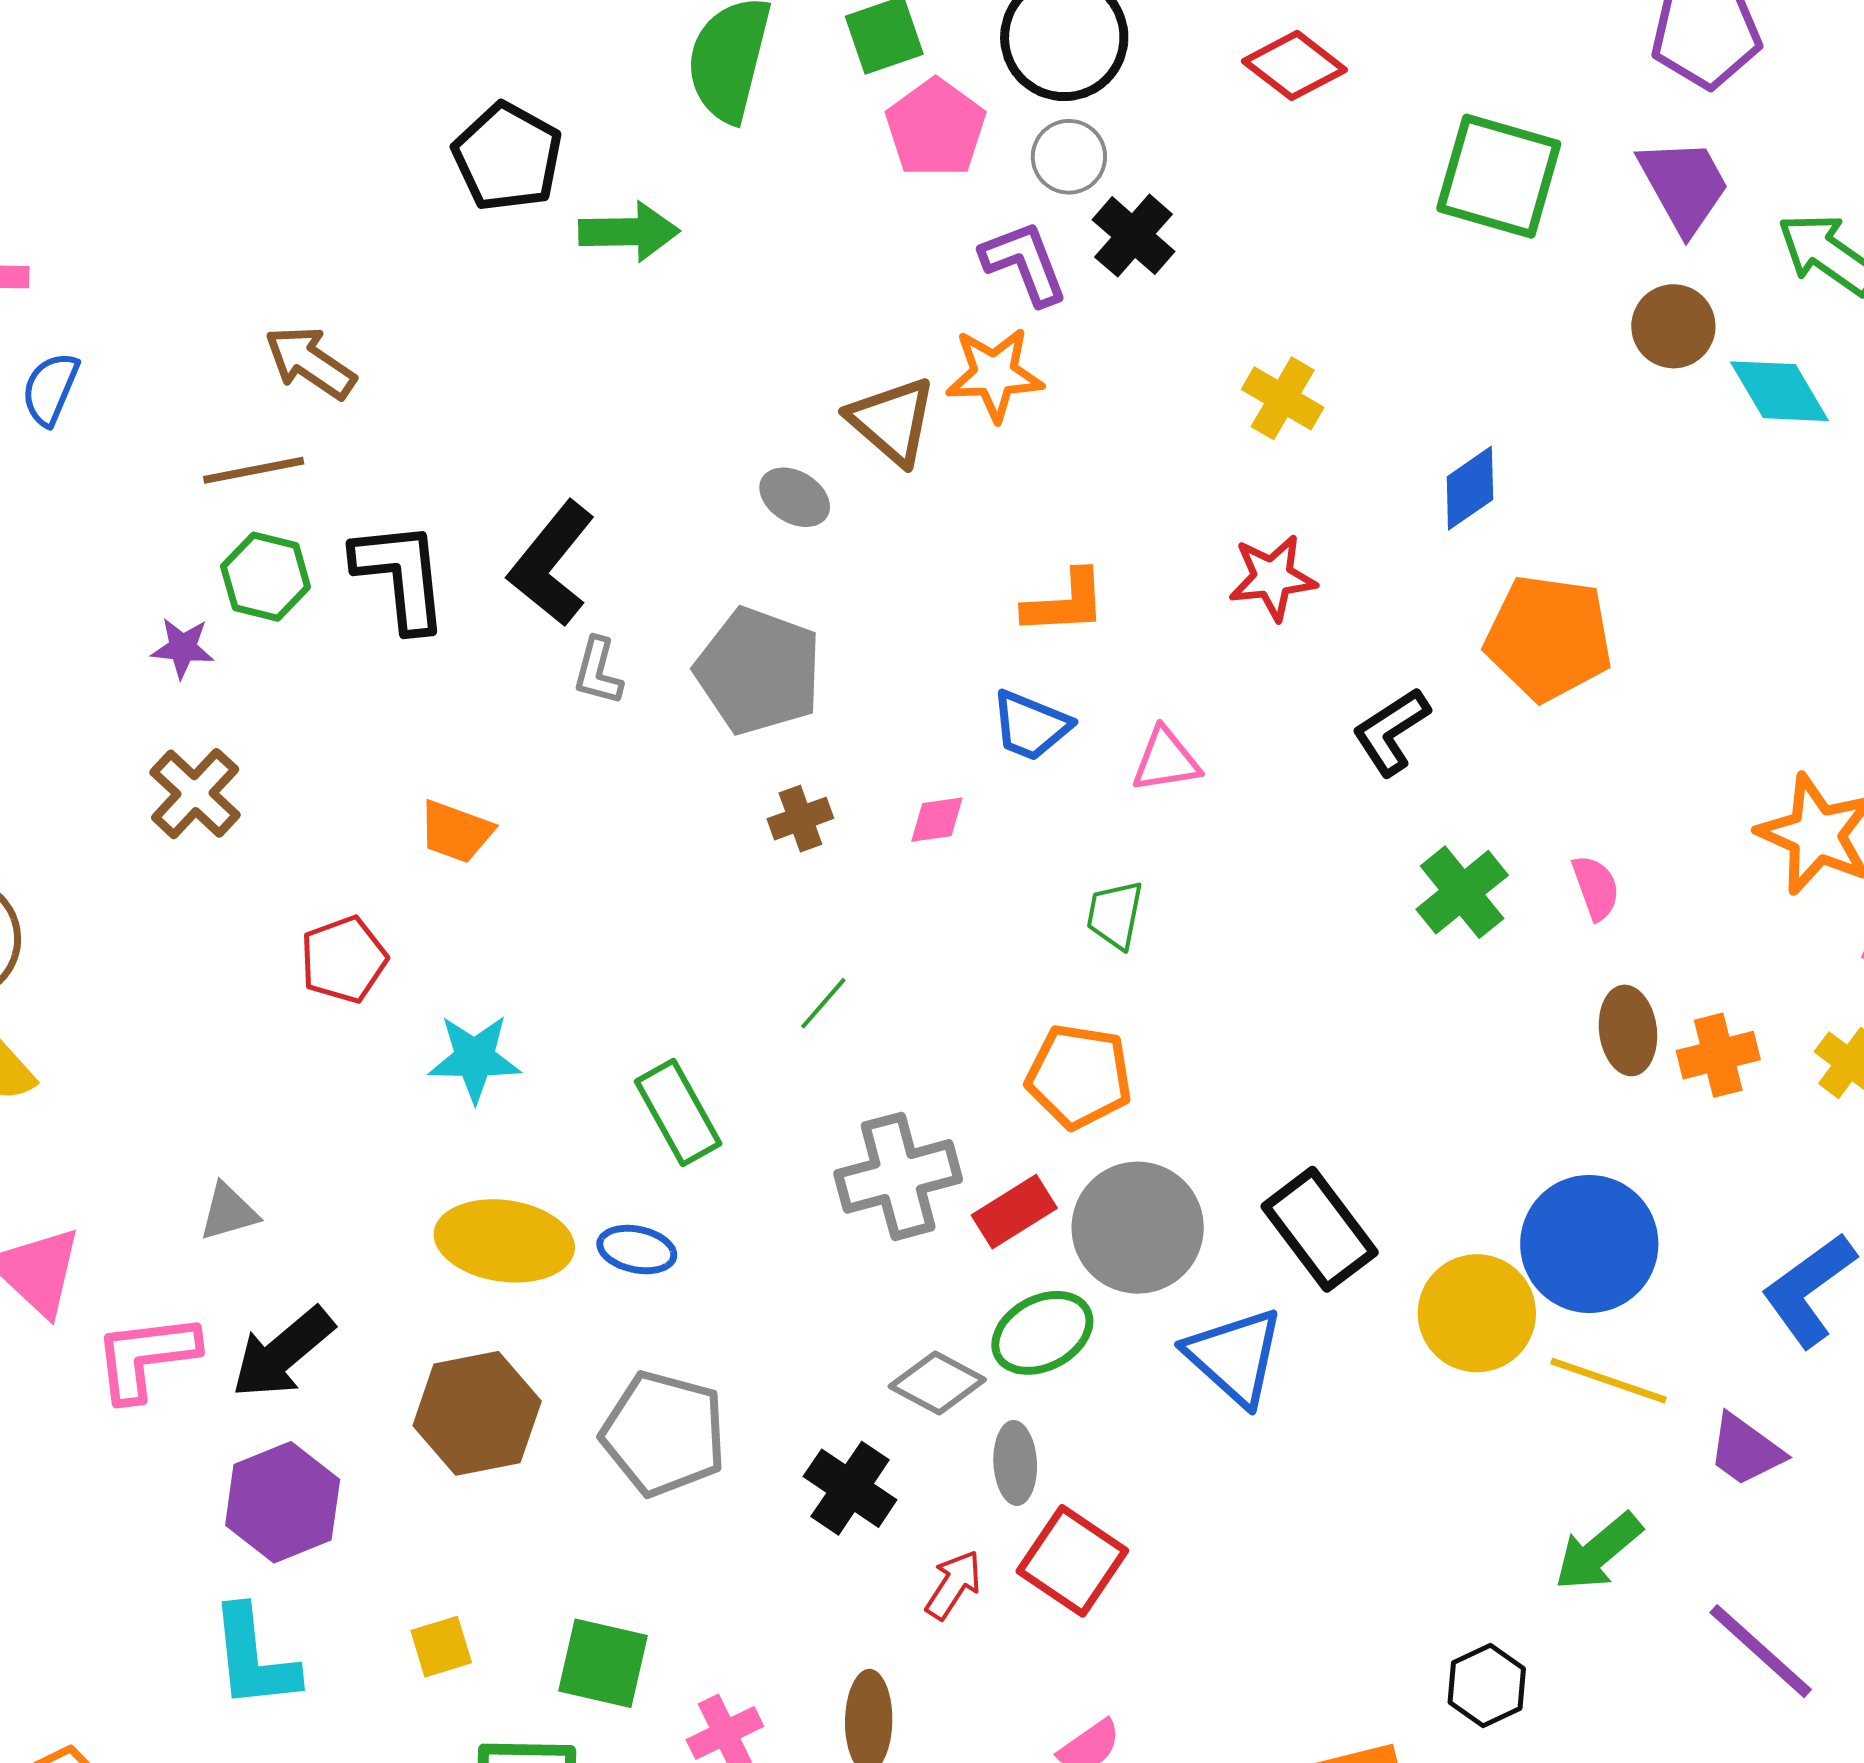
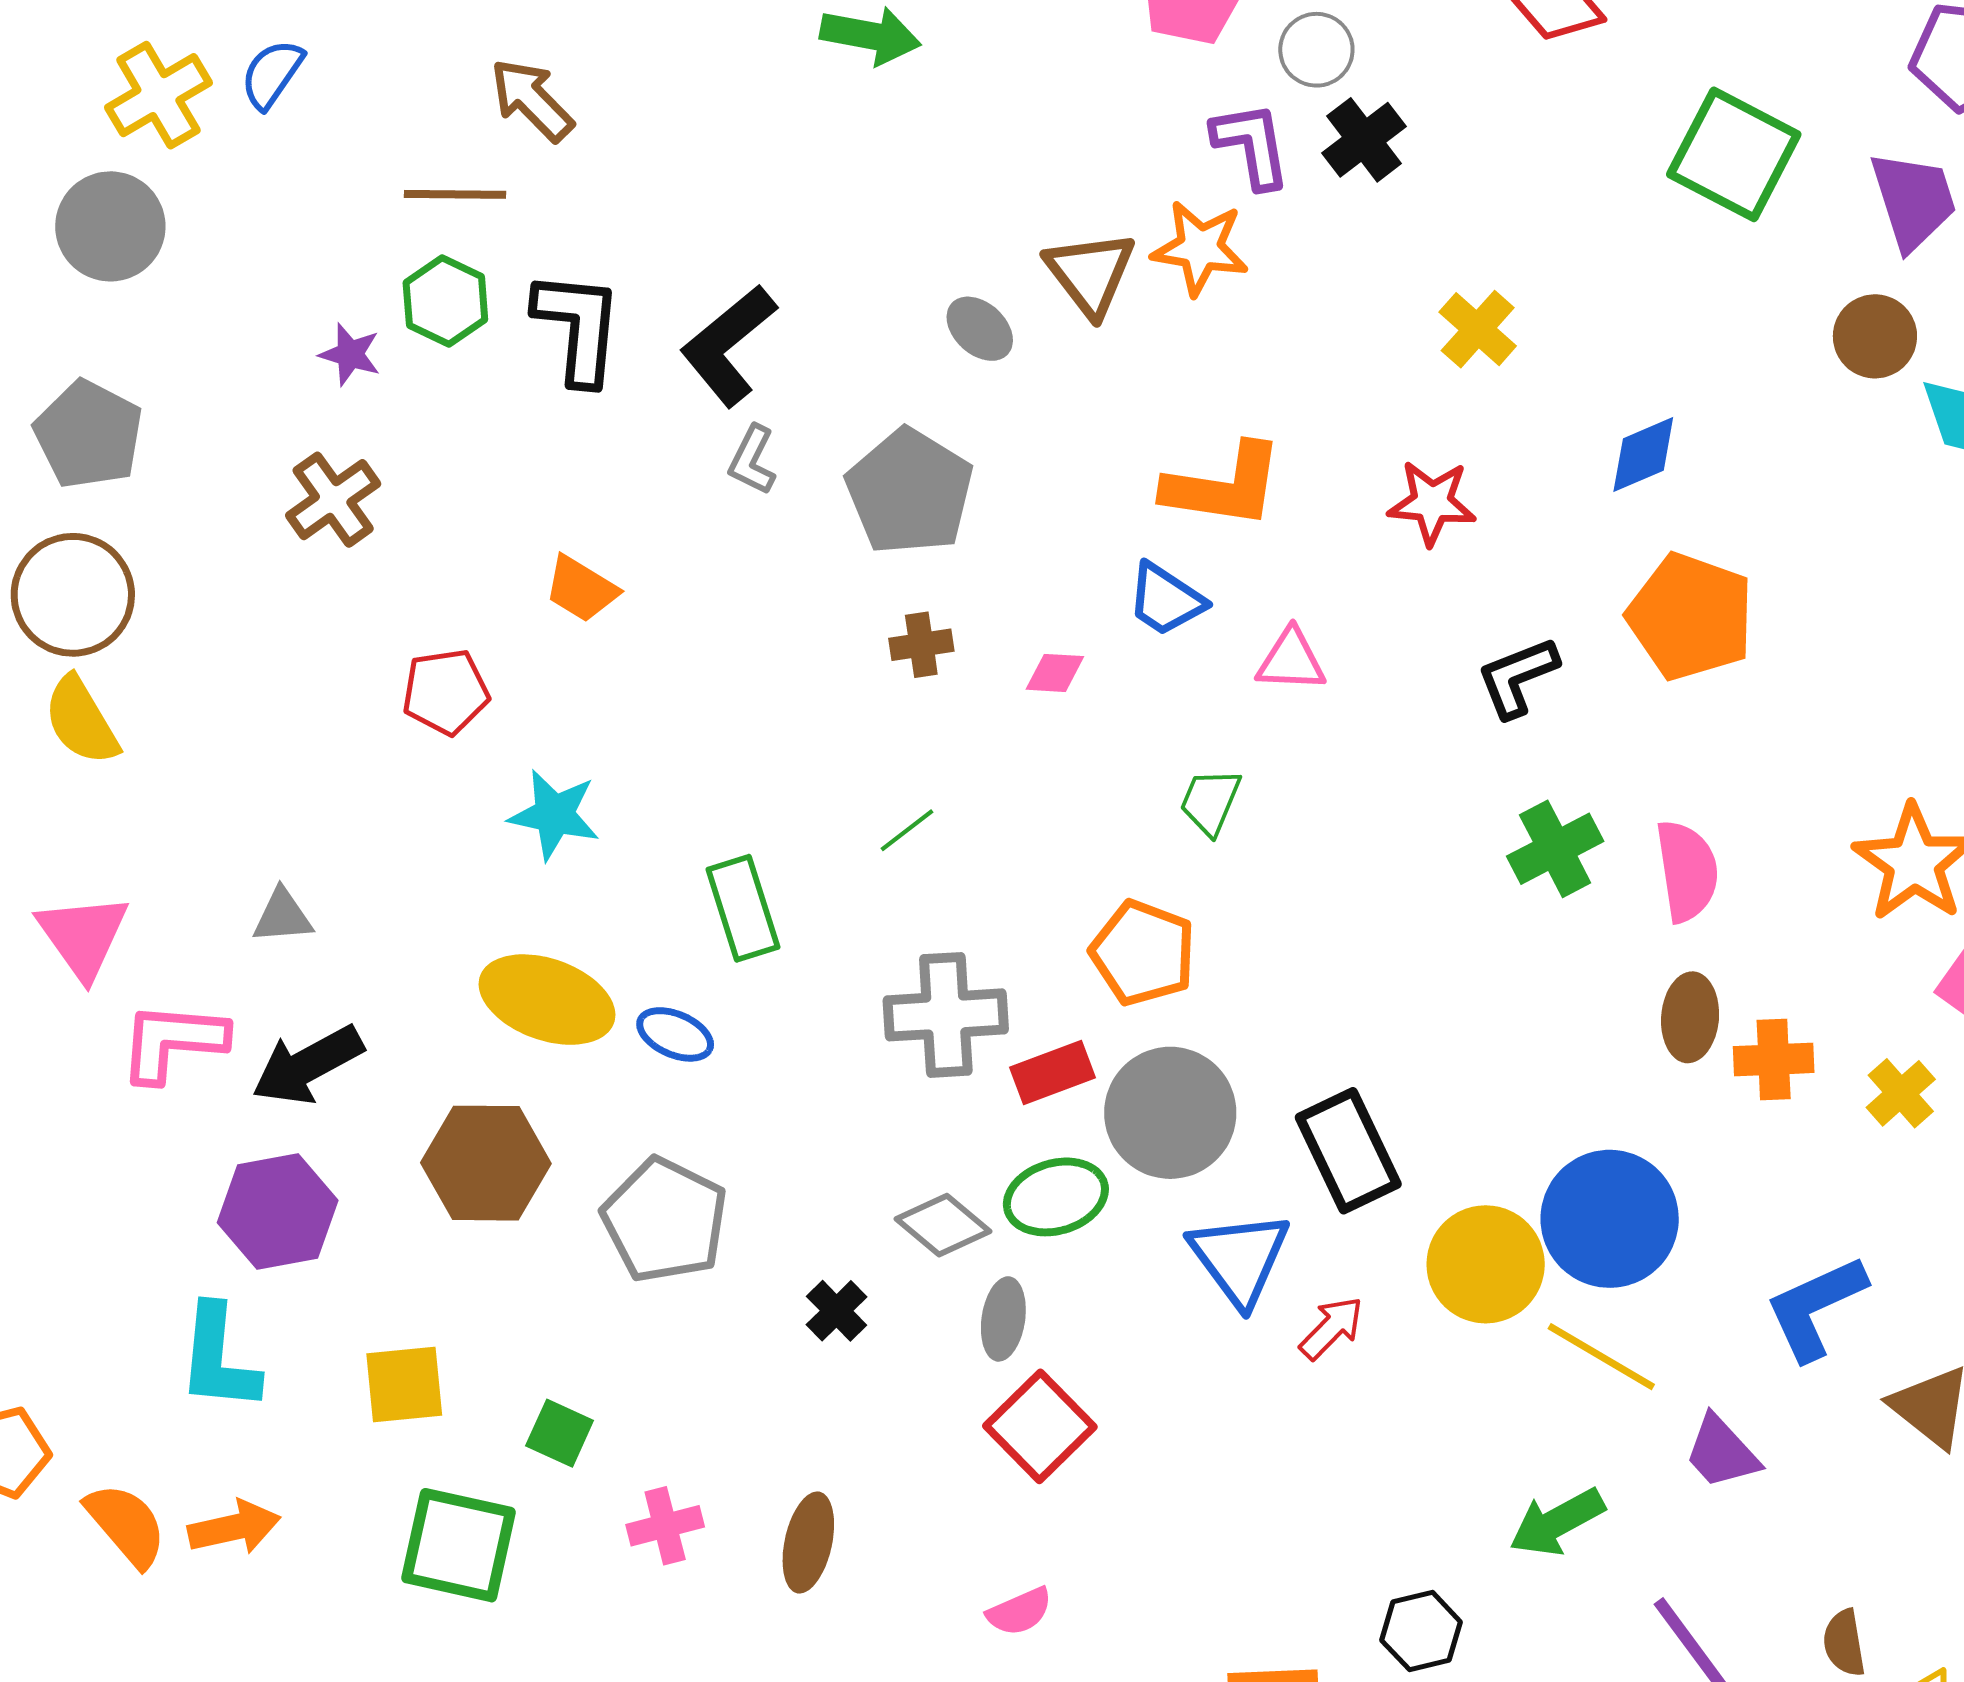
orange L-shape: (1065, 603) -> (1224, 486), size x1.4
pink semicircle: (1596, 888) -> (1687, 871), size x1.5
black cross: (850, 1488) -> (837, 1311), size x0.7
red arrow: (954, 1585) -> (1331, 1328), moved
yellow square: (441, 1647) -> (404, 1385), size x1.4
green square: (603, 1663) -> (560, 1433), size x0.7

